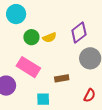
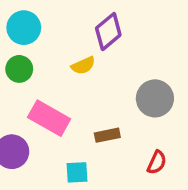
purple diamond: (79, 32) -> (108, 32), moved
green circle: (31, 37) -> (19, 69), moved

